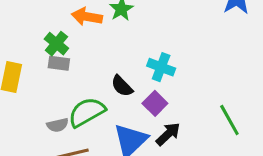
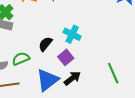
black semicircle: (122, 86) -> (45, 44), turned 77
green semicircle: (87, 112) -> (21, 59), size x0.7

